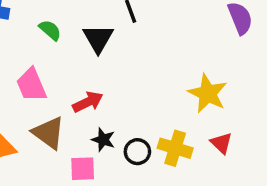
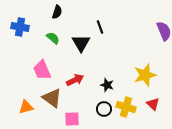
yellow star: (208, 93) -> (145, 75), turned 30
black star: (103, 140) -> (107, 85), moved

